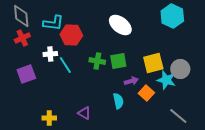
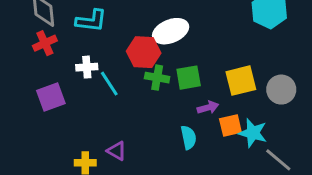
white ellipse: (120, 25) -> (171, 31), moved, turned -60
red hexagon: (71, 35) -> (144, 52), moved
cyan star: (166, 80) -> (253, 133), moved
orange square: (146, 93) -> (230, 125), turned 35
purple triangle: (84, 113) -> (117, 151), moved

